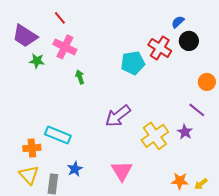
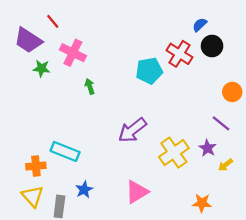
red line: (60, 18) -> (53, 21), moved
pink triangle: (122, 171) -> (137, 192), turned 30
yellow arrow: (201, 184) -> (225, 165), moved

